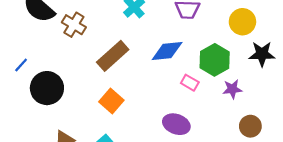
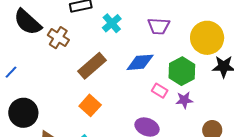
yellow circle: (242, 22) -> (207, 38), size x1.4
black circle: (47, 88) -> (23, 113), moved
purple star: (232, 89) -> (184, 100), moved

